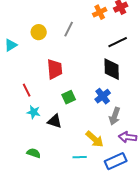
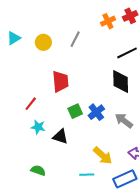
cyan triangle: (11, 45) -> (14, 38), moved
red line: (27, 90) -> (31, 104), turned 64
blue cross: (103, 96) -> (96, 112), moved
gray arrow: (115, 116) -> (124, 121), moved, turned 108

